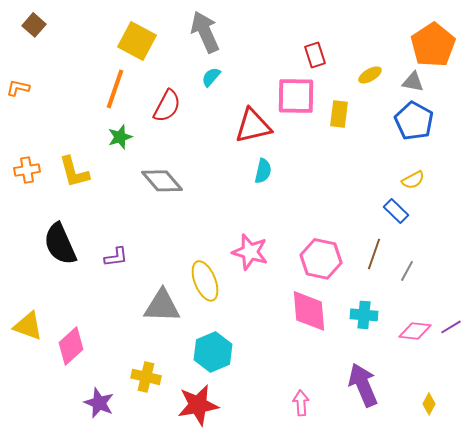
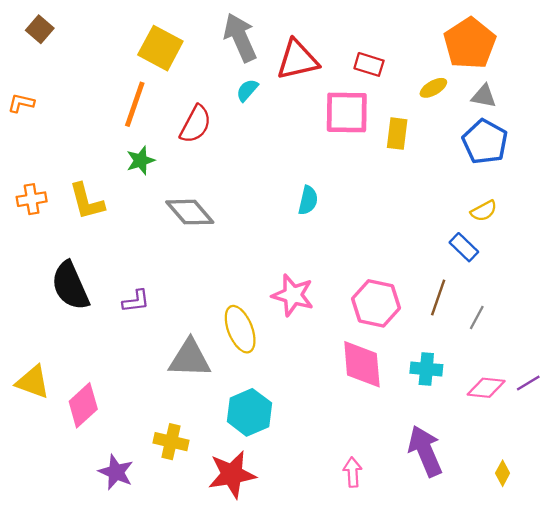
orange pentagon: (433, 45) -> (470, 43), moved
red rectangle: (315, 55) -> (369, 64), turned -55
red triangle: (253, 126) -> (298, 60), moved

